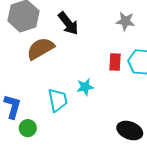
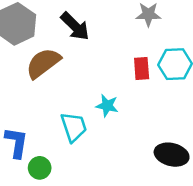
cyan star: (85, 87) -> (107, 106), turned 30

